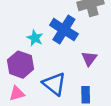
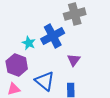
blue cross: (64, 30) -> (53, 36), turned 30

